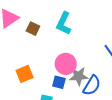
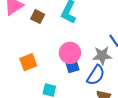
gray star: (79, 76) -> (102, 56), moved
blue square: (59, 82) -> (72, 66), moved, turned -32

